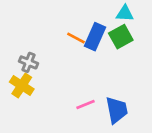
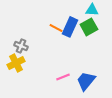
yellow cross: (22, 85) -> (16, 63), turned 30
blue trapezoid: (117, 110) -> (86, 81), turned -130

